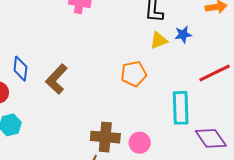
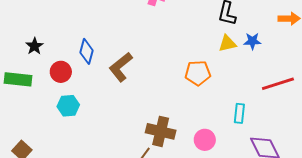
cyan rectangle: (181, 108) -> (239, 113), size x0.6
pink circle: (140, 143) -> (205, 140), moved

